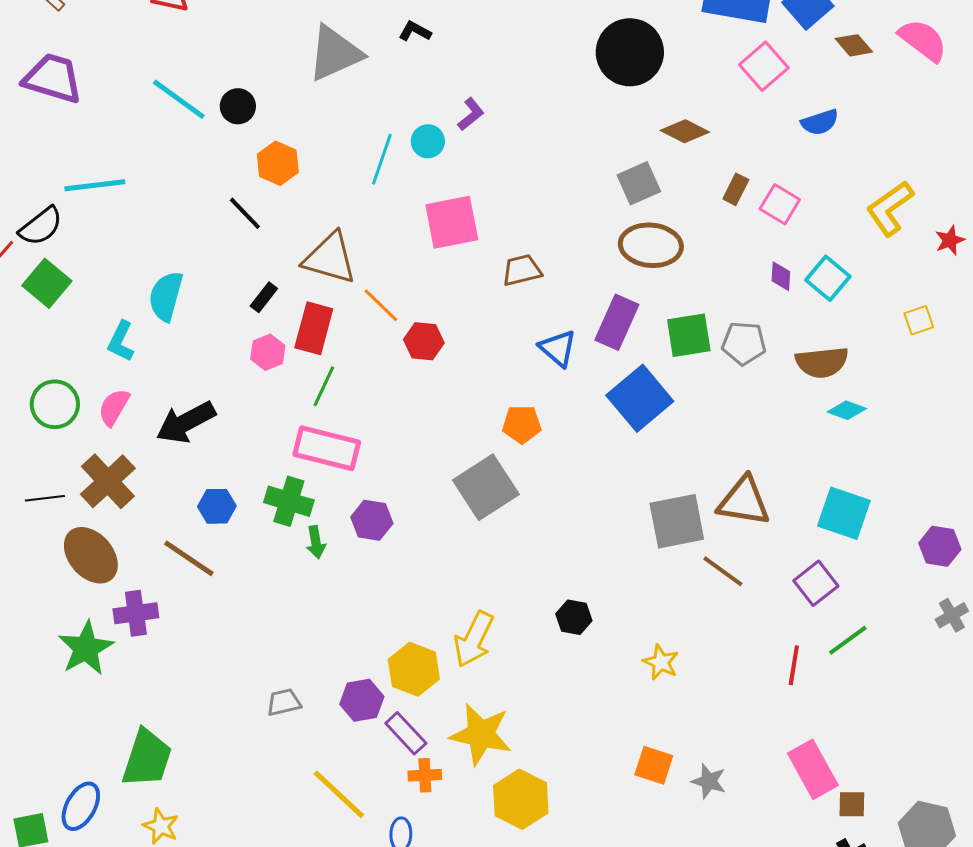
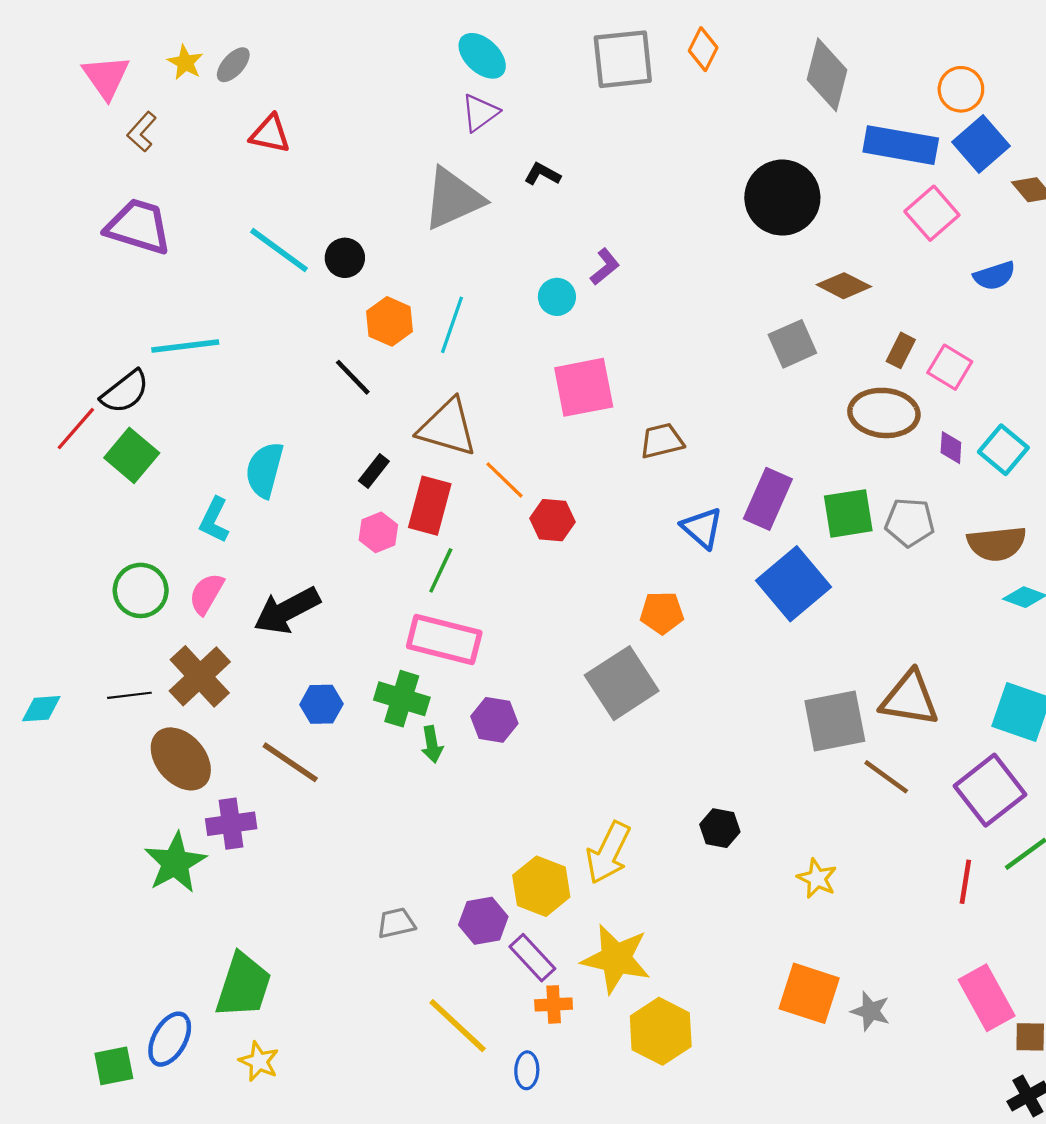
cyan line: (382, 159) -> (452, 325), moved
brown ellipse: (651, 245) -> (884, 413), moved
purple square: (816, 583) -> (990, 790), size x1.4
orange square: (654, 765) -> (809, 993), size x1.4

